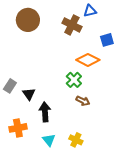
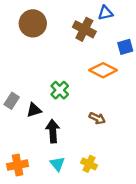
green cross: (74, 80) -> (60, 90), moved
black triangle: (29, 94) -> (34, 110), turned 48
orange cross: (18, 128) -> (18, 165), moved

